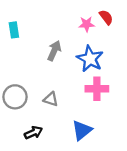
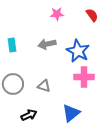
pink star: (87, 24) -> (57, 14), moved
cyan rectangle: (14, 30) -> (12, 45), moved
gray arrow: (54, 51) -> (47, 44), turned -126

